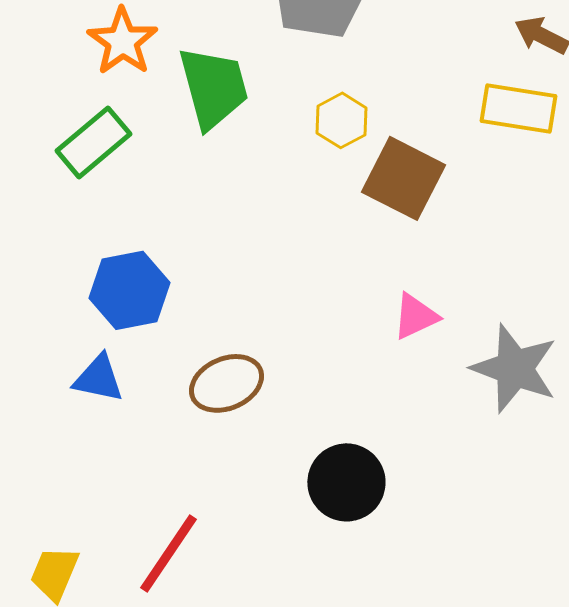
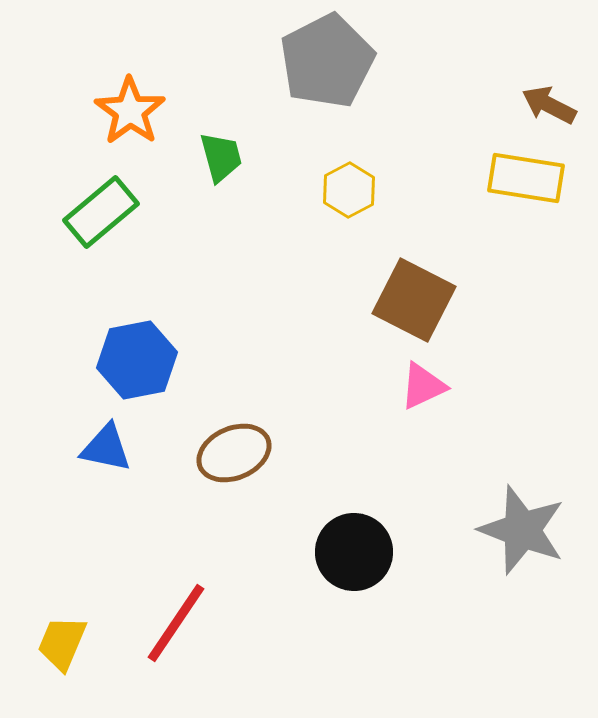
green trapezoid: (213, 87) -> (221, 157), size x0.6
brown square: (403, 178) -> (414, 300), moved
gray star: (514, 368) -> (522, 530), moved

